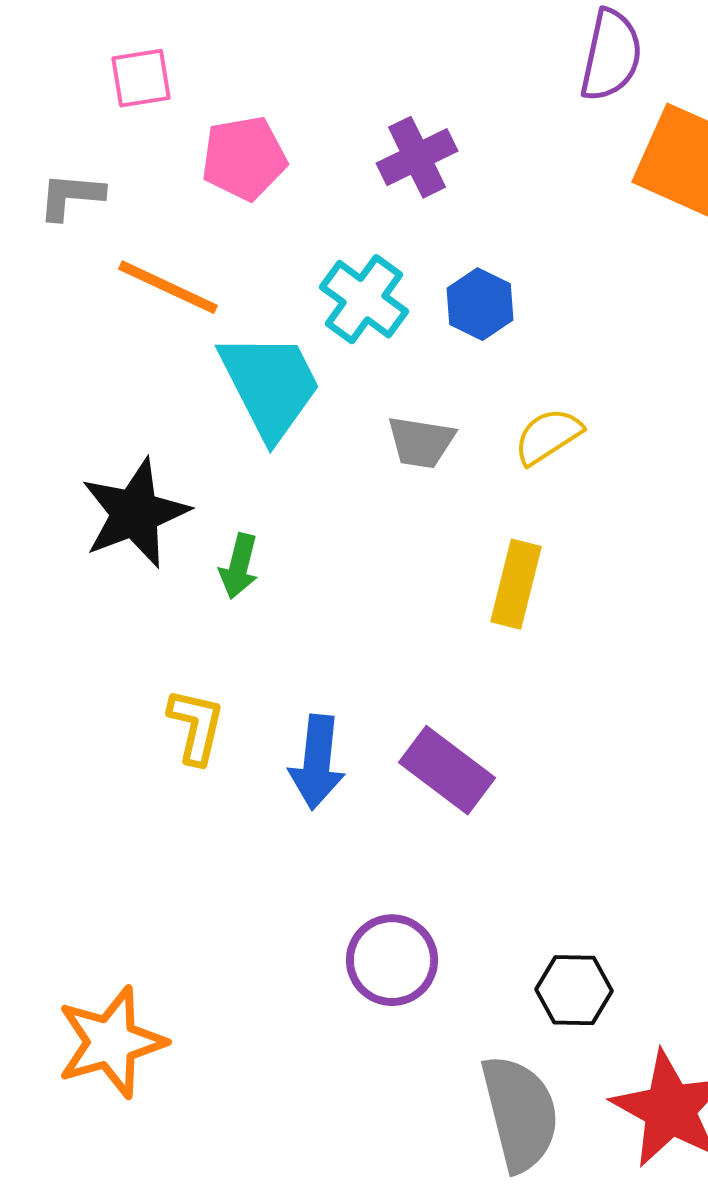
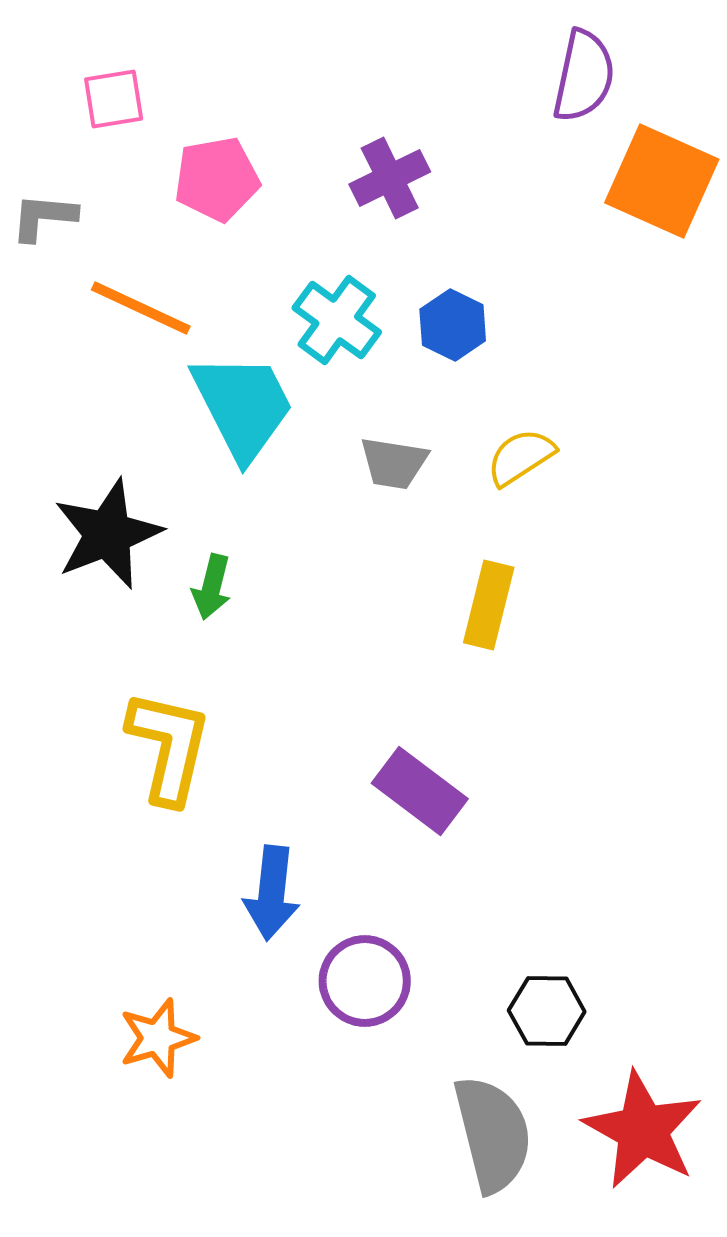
yellow L-shape: (196, 726) -> (169, 747), size x1.5
blue arrow: (317, 762) -> (272, 893), moved
orange star: (111, 1042) -> (158, 1038), moved, size x0.7

